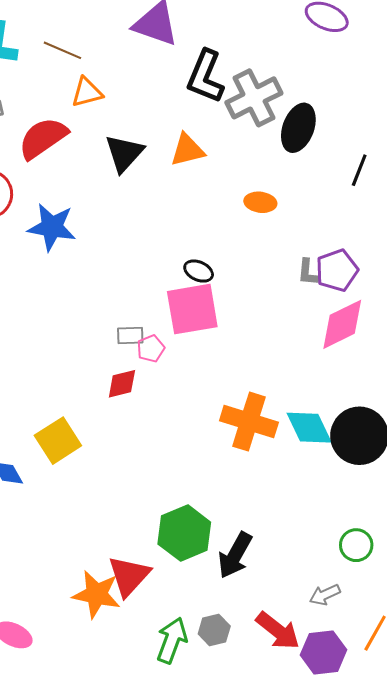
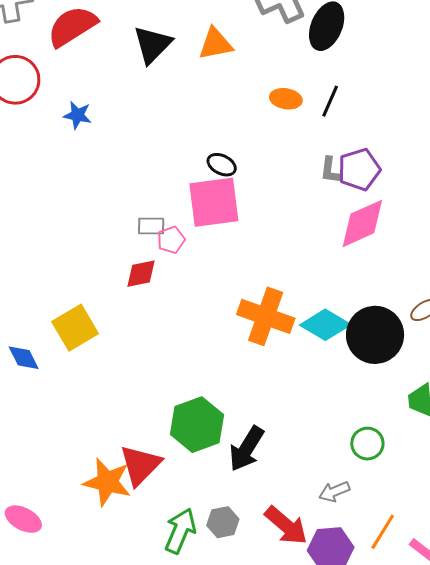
black line: (359, 170) -> (330, 101), moved
blue star: (52, 227) -> (77, 115), size x0.6
cyan diamond: (309, 428) -> (325, 325), turned -36

